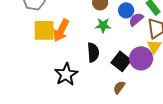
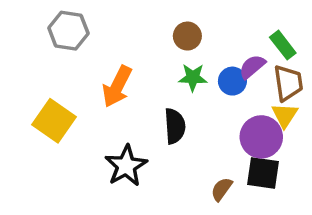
blue circle: (126, 10) -> (232, 81), moved
yellow square: (44, 30) -> (54, 121), moved, turned 35
black square: (121, 61) -> (263, 173), moved, turned -30

